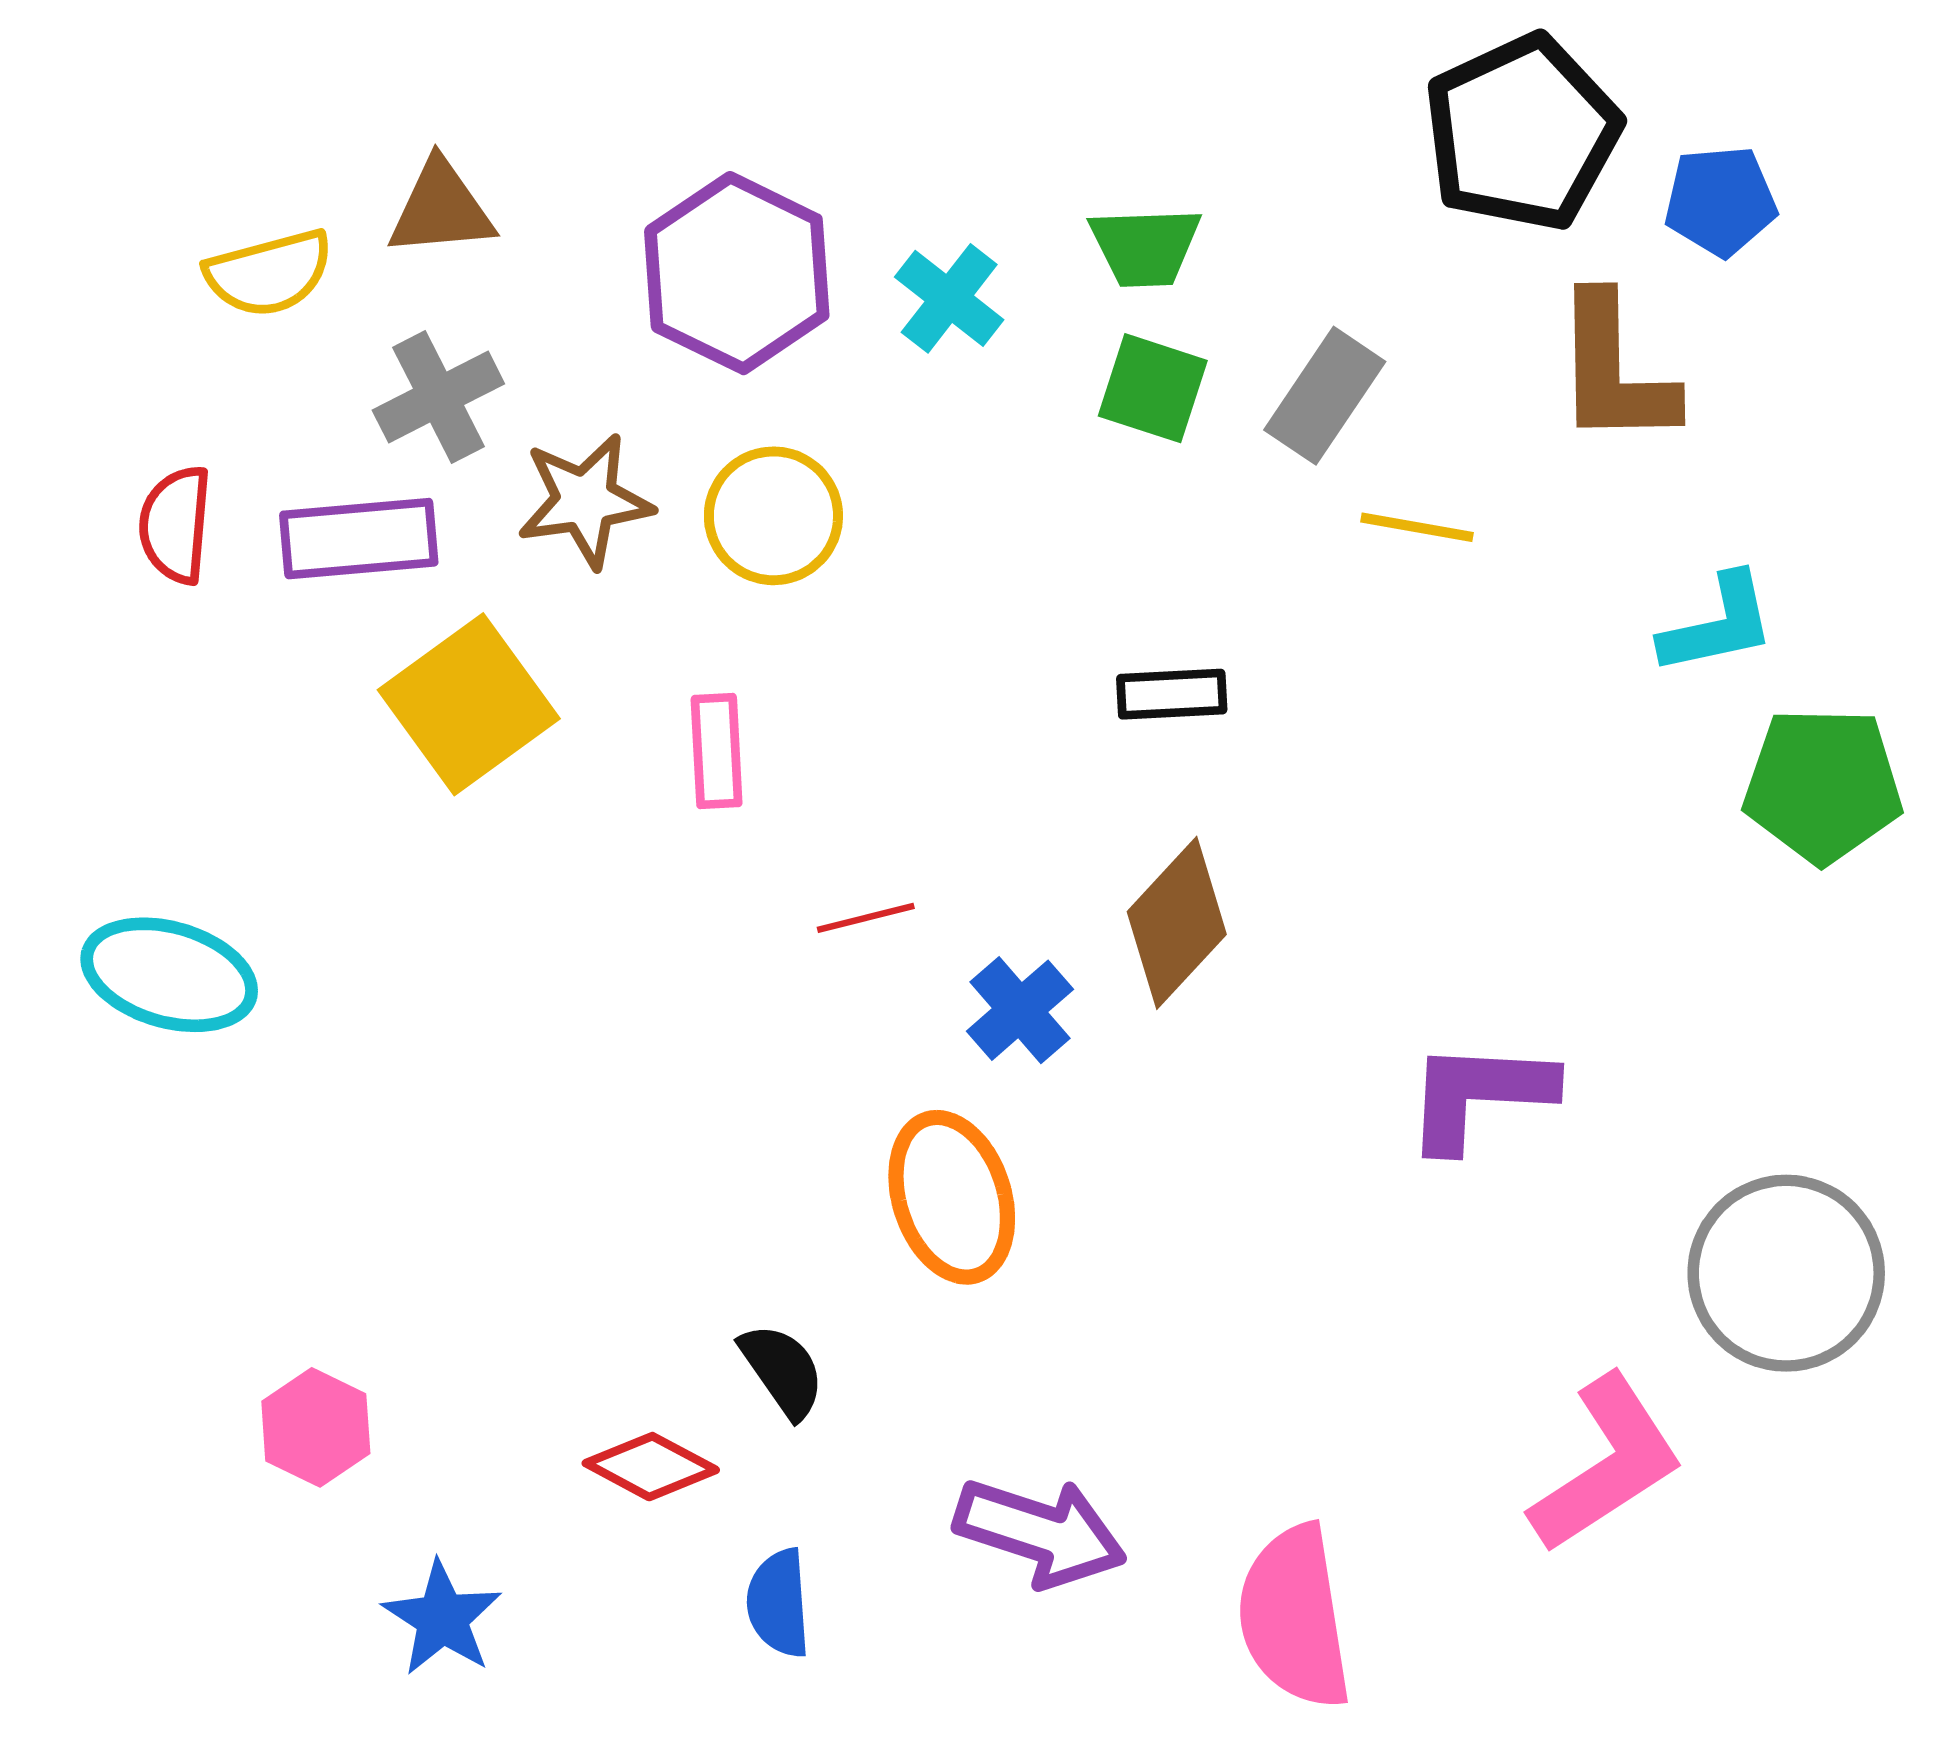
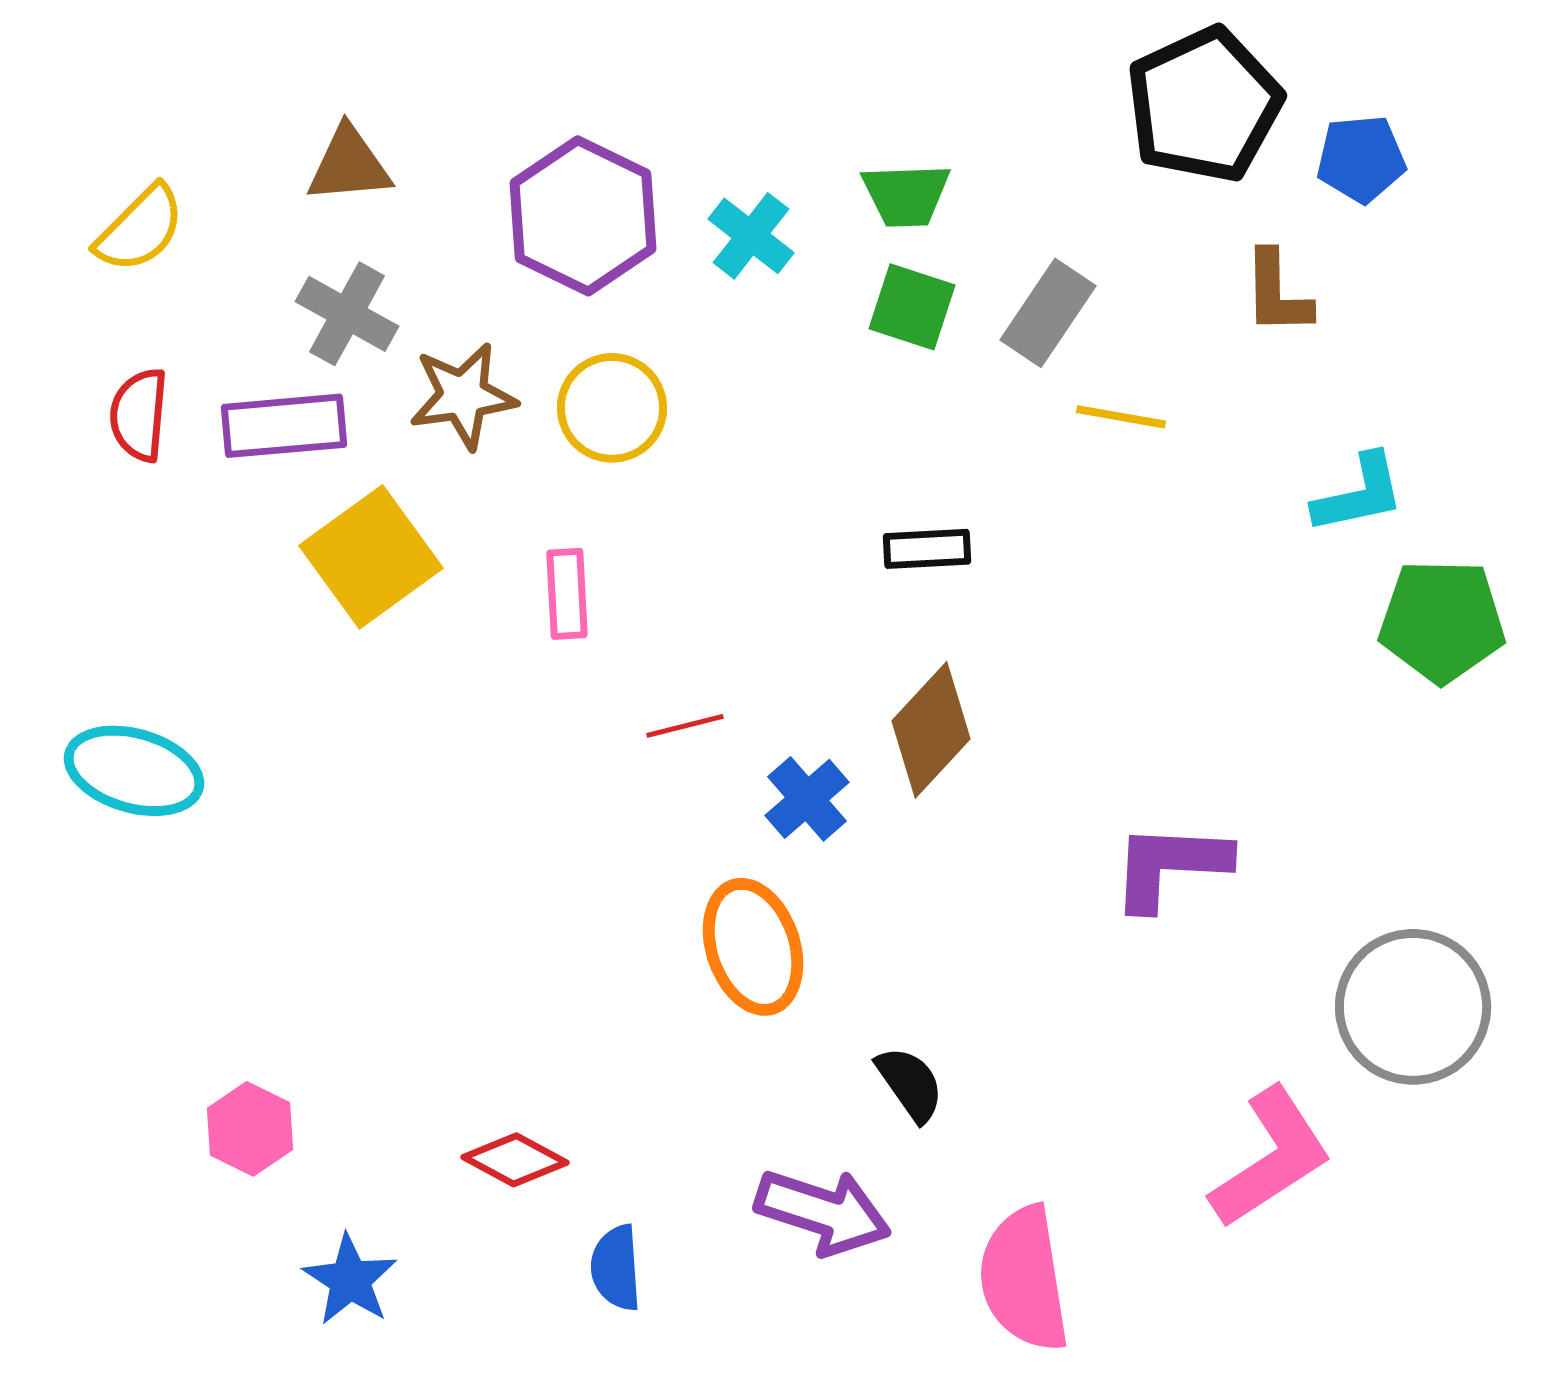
yellow semicircle: (269, 273) -> (140, 229), moved, turned -30
brown L-shape: (1614, 370) -> (1277, 293), size x0.7
gray cross: (438, 397) -> (347, 314), turned -34
black semicircle: (782, 1370) -> (910, 1084), moved

